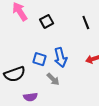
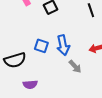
gray arrow: (53, 79) -> (75, 67), moved

